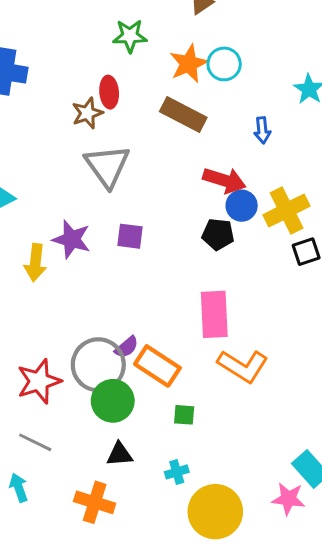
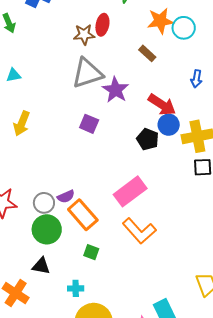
brown rectangle: (183, 114) -> (147, 53), size x0.6
gray triangle: (107, 166) -> (87, 73), turned 32
purple star: (72, 239) -> (115, 90), moved
pink rectangle: (214, 314) -> (130, 191), turned 40
gray circle: (98, 365) -> (44, 203), size x0.6

